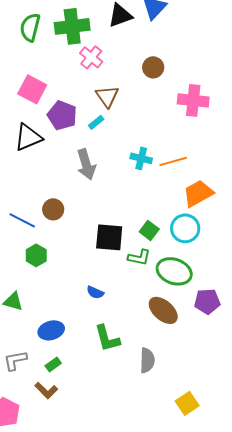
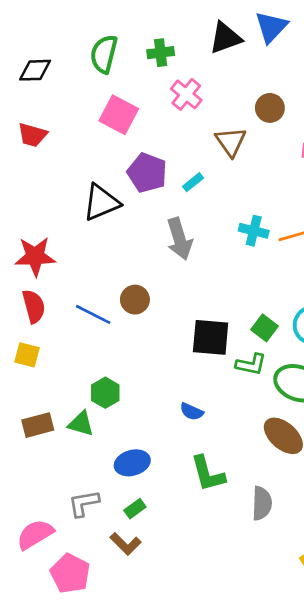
green cross: (72, 26) -> (161, 53), size x0.6
pink square: (32, 89) -> (119, 115), moved
brown triangle: (107, 96) -> (231, 142), moved
green hexagon: (36, 255) -> (105, 393), moved

